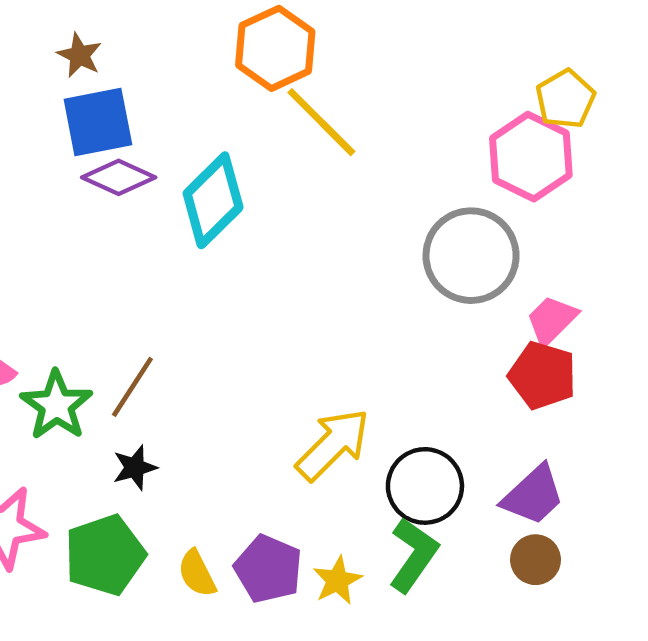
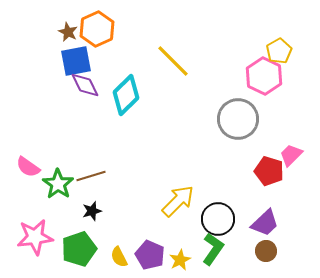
orange hexagon: (275, 48) -> (97, 29), moved
purple diamond: (119, 177) -> (85, 85), turned 40
pink trapezoid: (552, 320) -> (291, 155), moved
brown line: (132, 387) -> (91, 176), turned 40

